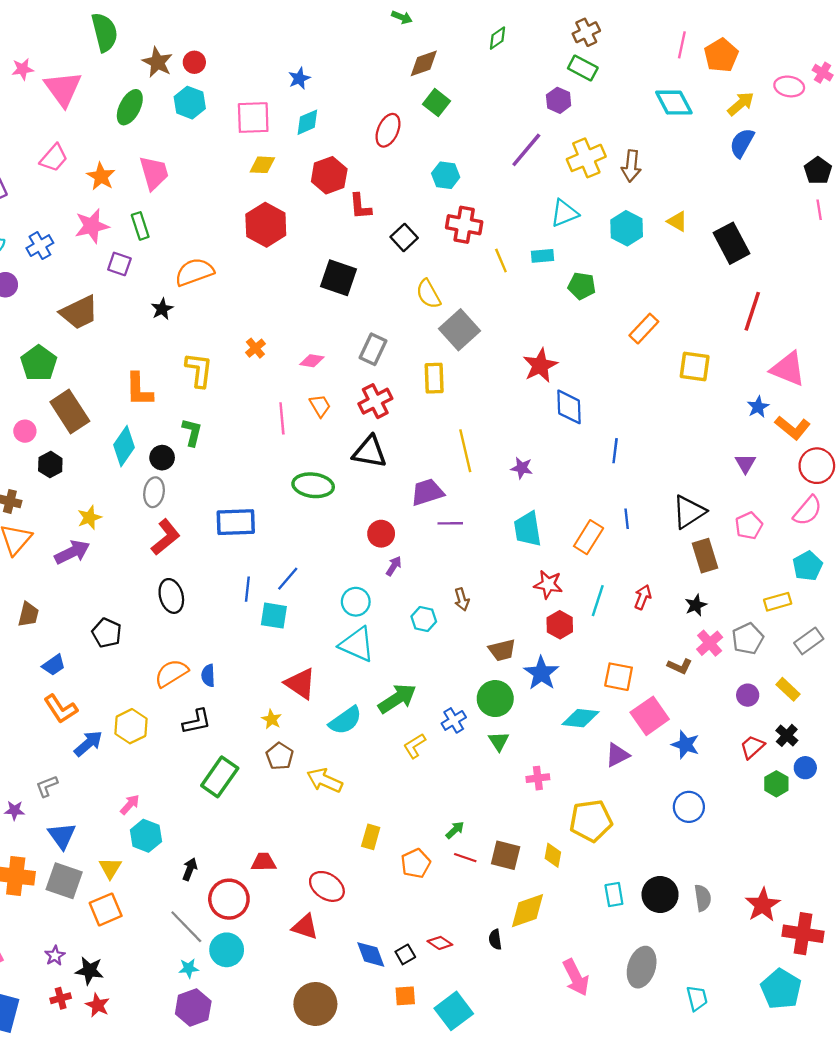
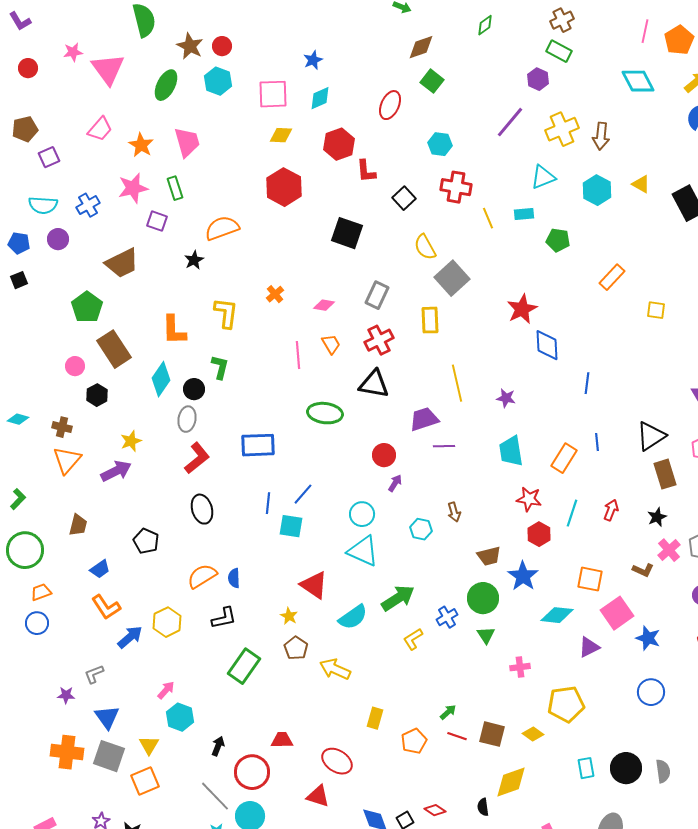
yellow square: (695, 367) -> (656, 310), size x0.7
yellow diamond: (553, 855) -> (533, 734), turned -65

